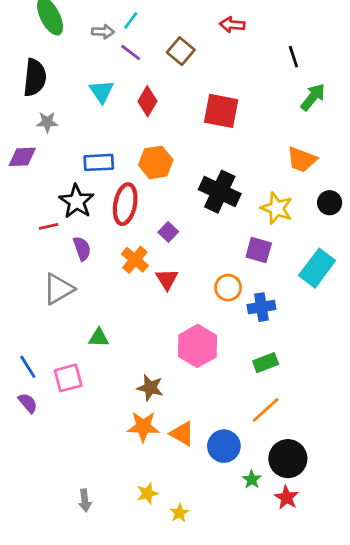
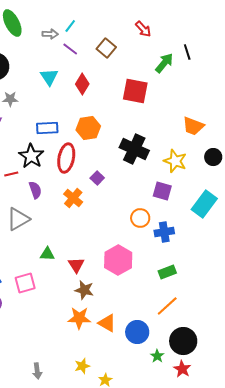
red arrow: (232, 25) -> (143, 29), turned -138
green arrow: (313, 97) -> (164, 63), moved
red triangle: (167, 279) -> (76, 265), moved

